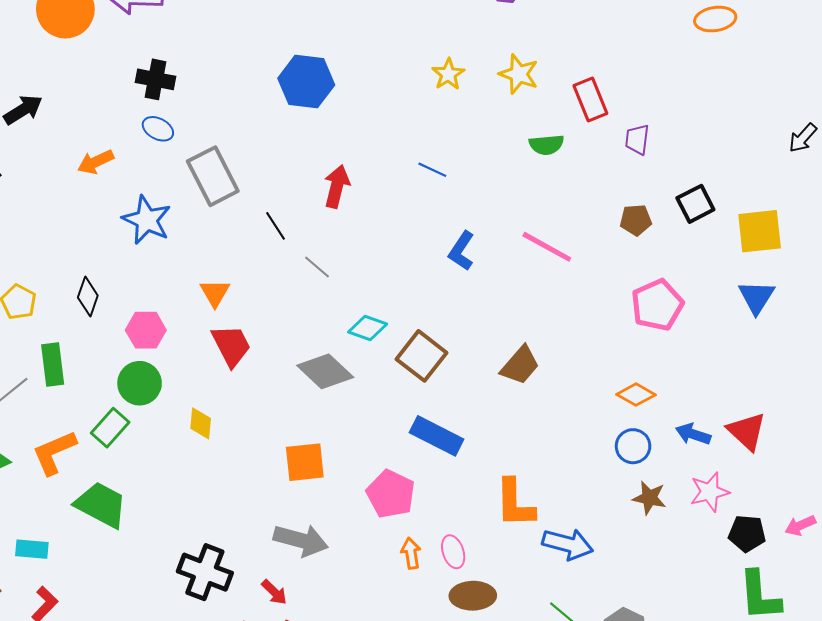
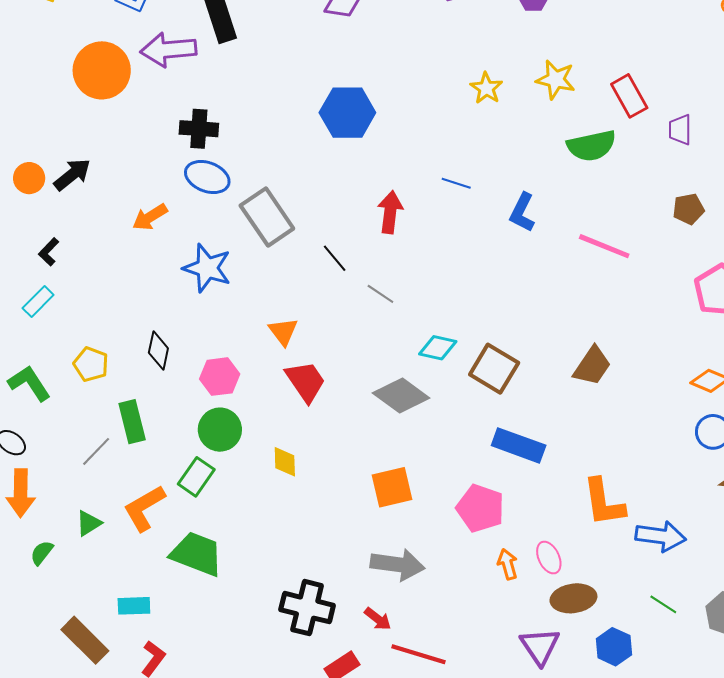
blue ellipse: (158, 129) -> (207, 177), size x1.4
green semicircle: (546, 145) -> (591, 146), size x1.4
blue line: (432, 170) -> (456, 183), moved
blue L-shape: (461, 251) -> (522, 212), moved

